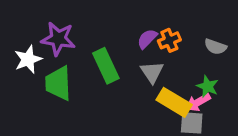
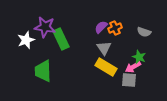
green rectangle: (106, 66) -> (61, 39), moved
green trapezoid: (58, 83) -> (43, 71), moved
yellow rectangle: (174, 102) -> (106, 67), moved

